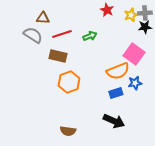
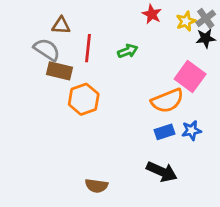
gray cross: (145, 13) -> (206, 18), turned -32
red line: (62, 34) -> (88, 48), turned -66
brown rectangle: (58, 56) -> (60, 71), moved
orange hexagon: (69, 82) -> (84, 99), moved
blue star: (135, 83) -> (191, 130), moved

